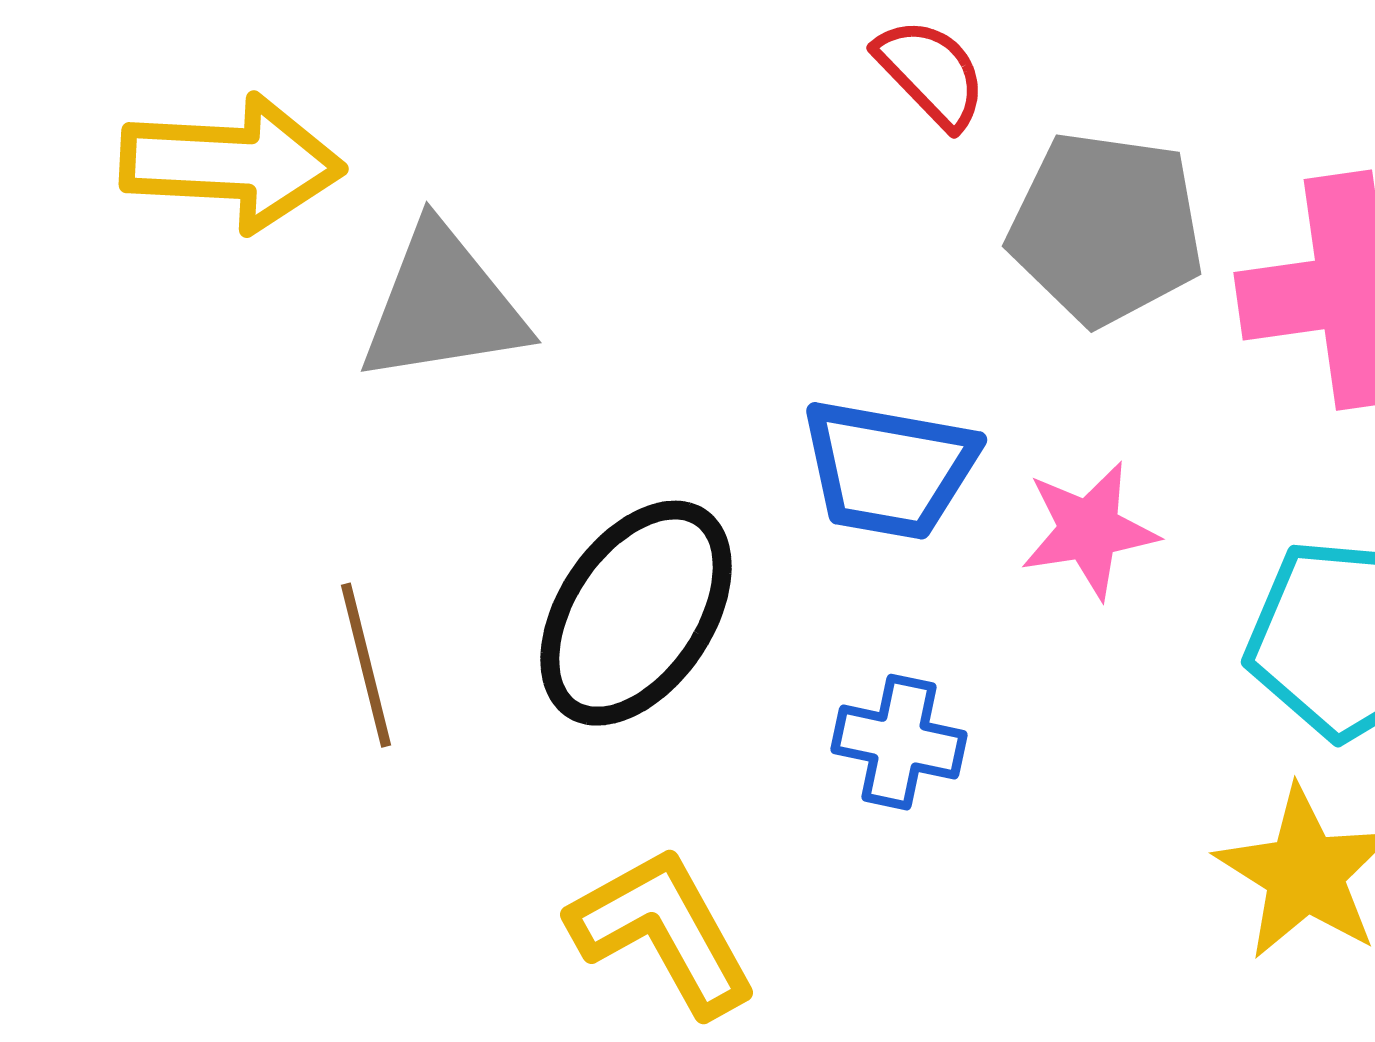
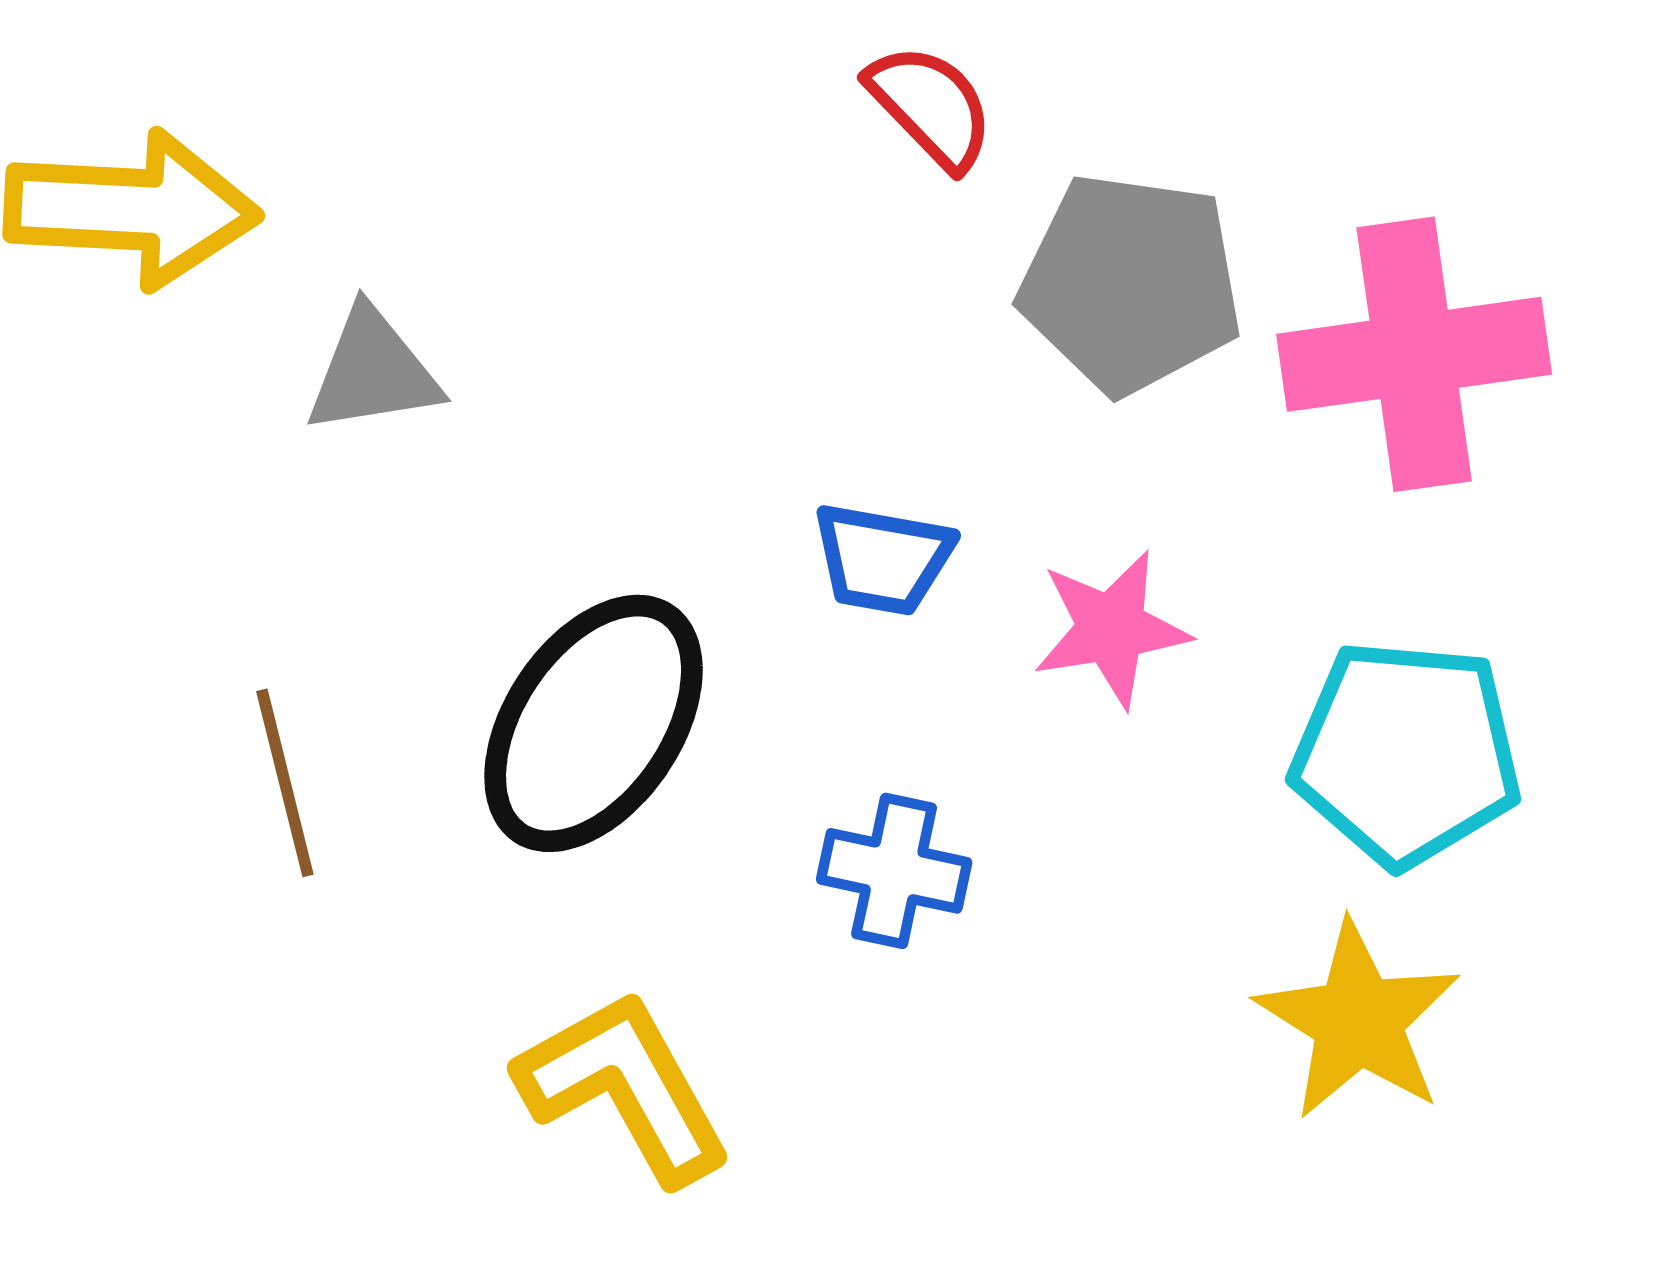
gray triangle: (443, 305) -> (373, 371), size x0.7
blue trapezoid: (889, 469) -> (883, 559), size x0.7

